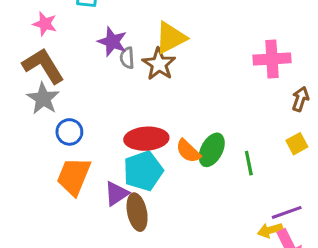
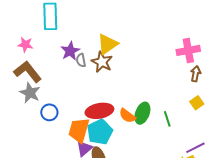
purple star: (112, 42) -> (70, 51), turned 30
pink cross: (272, 59) -> (188, 50), moved
orange trapezoid: (74, 176) -> (79, 130), moved

